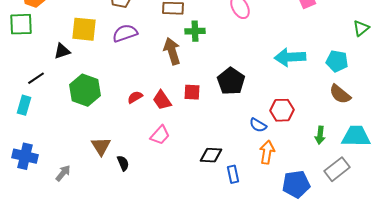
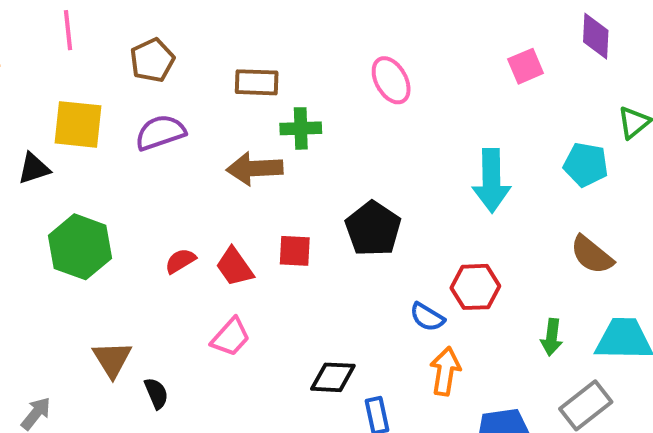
brown arrow: (172, 51) -> (255, 169), turned -76
cyan arrow: (290, 57) -> (491, 181), turned -88
cyan pentagon: (337, 61) -> (586, 165), moved

